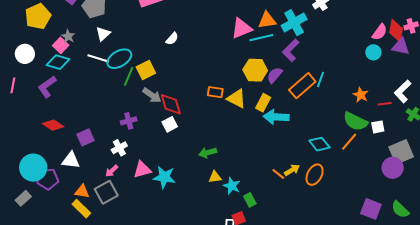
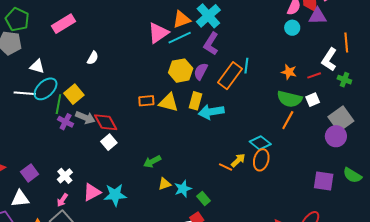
white triangle: (103, 34) -> (37, 66), moved, turned -49
purple cross: (129, 121) -> (66, 122), moved, turned -35
cyan diamond: (319, 144) -> (260, 143), moved
cyan star: (232, 186) -> (183, 189), turned -30

